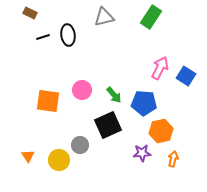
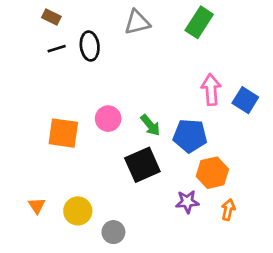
brown rectangle: (30, 13) -> (51, 17), moved
pink arrow: (160, 68) -> (211, 90), turned -30
gray circle: (80, 145) -> (113, 232), moved

